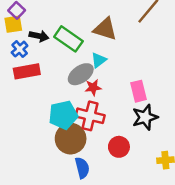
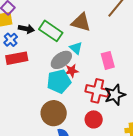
cyan triangle: (99, 60) -> (76, 48), turned -40
pink rectangle: (139, 91) -> (108, 60), moved
cyan pentagon: (63, 115) -> (59, 81), moved
red cross: (90, 116) -> (97, 91), moved

